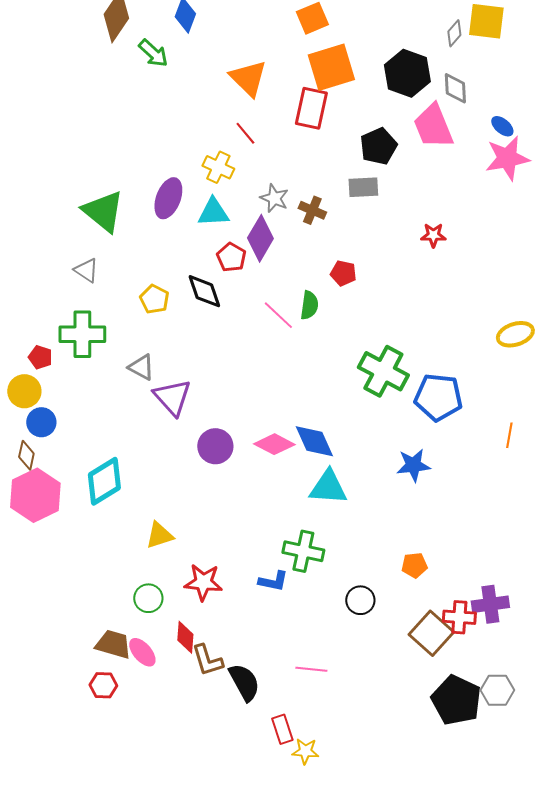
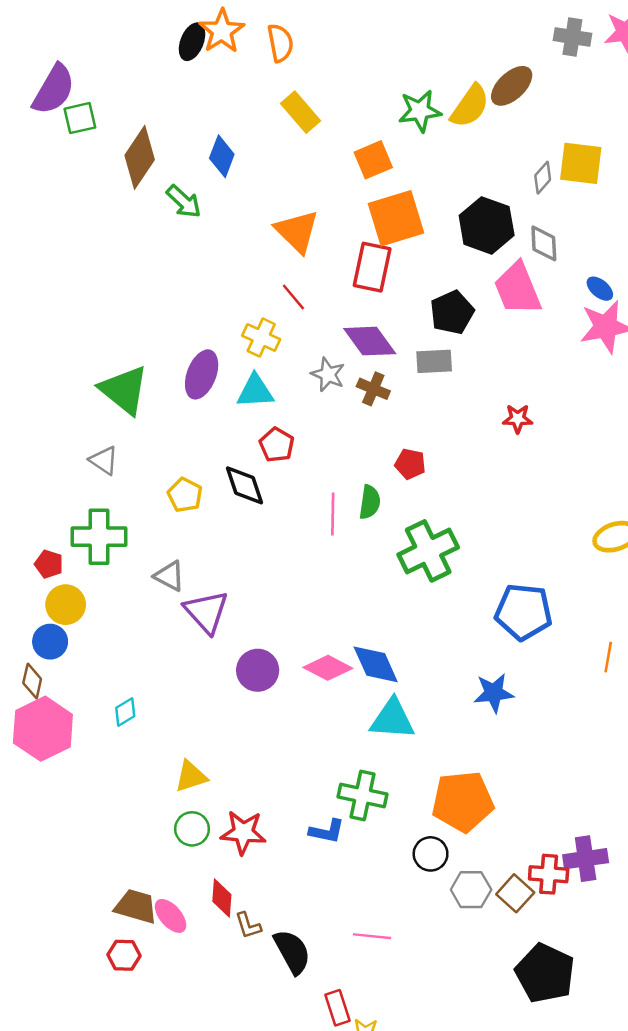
purple diamond: (260, 238) -> (370, 341), moved, turned -66
pink line: (278, 315) -> (333, 514), turned 48
green cross: (383, 371) -> (428, 551), moved, turned 36
yellow circle: (24, 391) -> (66, 605), moved
cyan diamond: (104, 481) -> (125, 712), size x0.5
orange pentagon: (414, 565) -> (463, 801), moved, size x2.0
green circle: (148, 598) -> (192, 829), moved
brown square: (431, 633) -> (515, 893), size x0.7
brown L-shape: (207, 660) -> (248, 925), size x0.7
gray hexagon: (497, 690) -> (471, 890), moved

